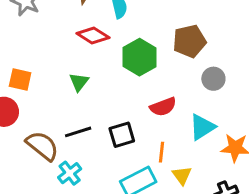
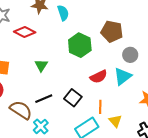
red diamond: (93, 36) -> (25, 32), moved
brown pentagon: (189, 41) -> (112, 31), turned 30
cyan triangle: (202, 127) -> (123, 76), moved
black square: (122, 135) -> (73, 98), turned -30

